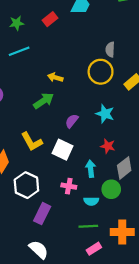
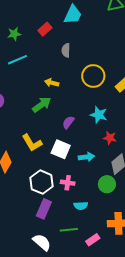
gray semicircle: (110, 50) -> (66, 50), moved
red star: (108, 146) -> (110, 138), moved
cyan arrow: (91, 169) -> (86, 157), moved, turned 91
white hexagon: (26, 185) -> (41, 182), moved
cyan semicircle: (91, 201) -> (81, 206), moved
green line: (88, 226) -> (69, 230), moved

